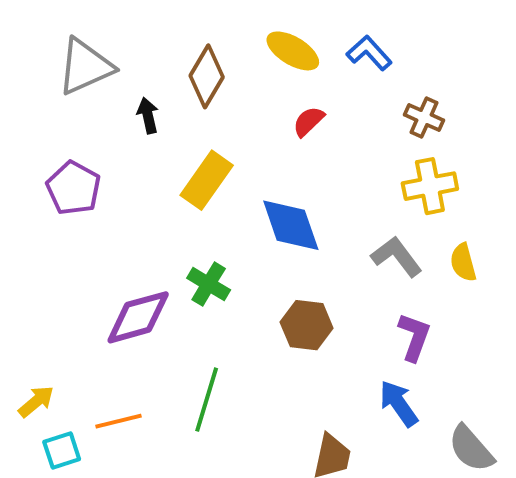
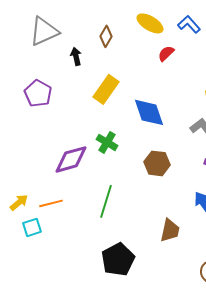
brown diamond: (207, 76) -> (106, 36), size x0.7
red semicircle: (308, 121) -> (166, 53), moved
orange line: (118, 421) -> (51, 203), moved

